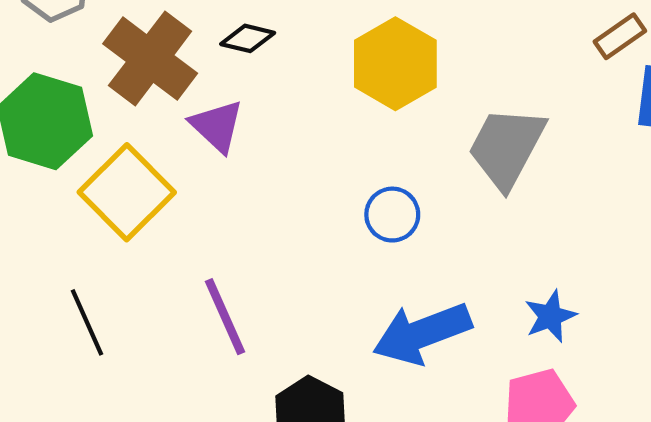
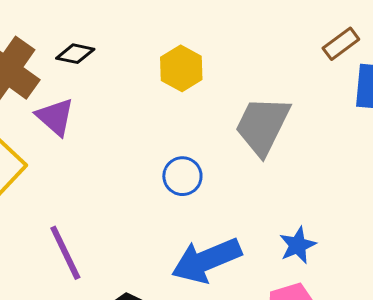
yellow hexagon: (395, 64) -> (181, 68), size x0.7

